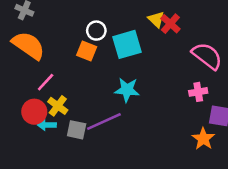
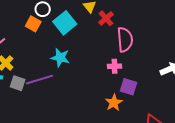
red cross: (170, 24) -> (106, 18), moved
cyan square: (127, 44) -> (65, 23), turned -30
pink semicircle: (207, 56) -> (125, 40), turned 40

